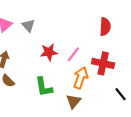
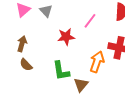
pink line: (73, 54) -> (90, 21), moved
brown triangle: (73, 101) -> (81, 85), moved

